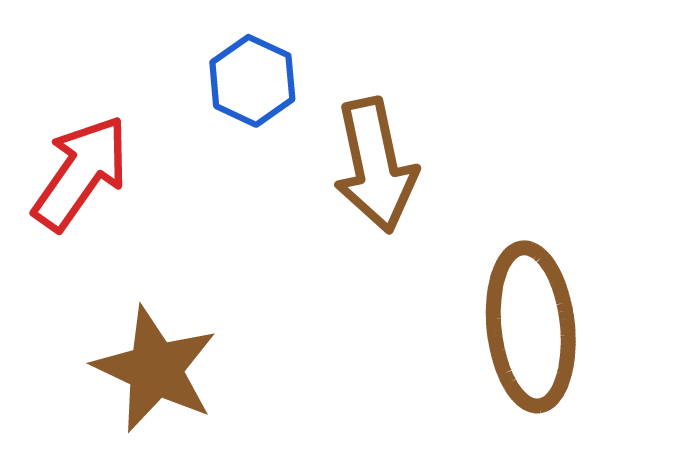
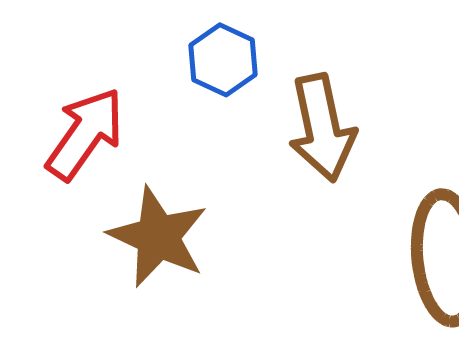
brown star: (155, 369) -> (158, 237), moved

